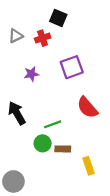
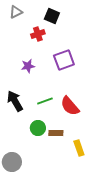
gray triangle: (16, 36) -> (16, 12), moved
red semicircle: (87, 108) -> (70, 106), moved
green line: (53, 124) -> (45, 101), moved

